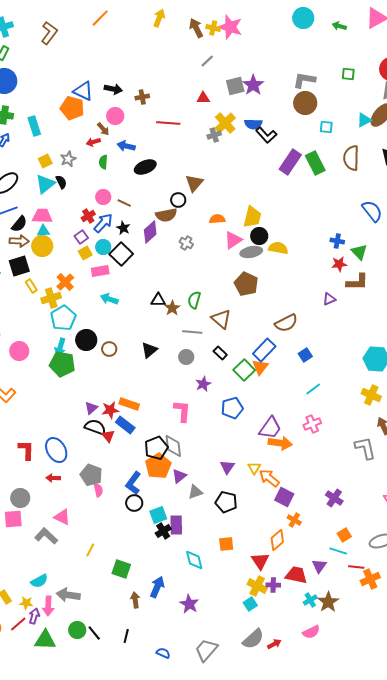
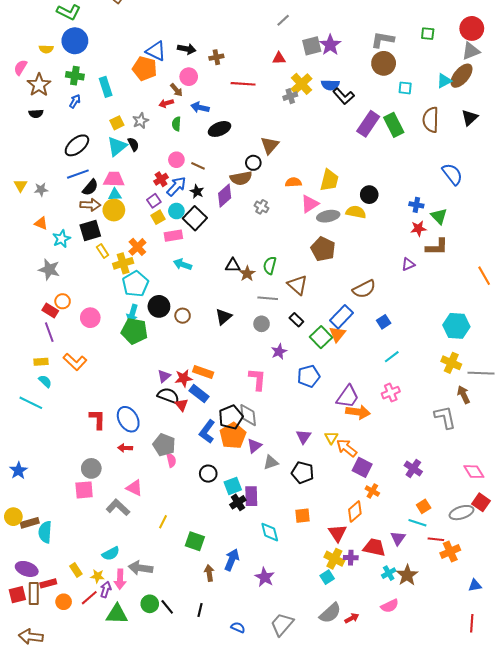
black circle: (259, 236) -> (369, 195), moved
blue L-shape: (133, 483) -> (207, 432), moved

